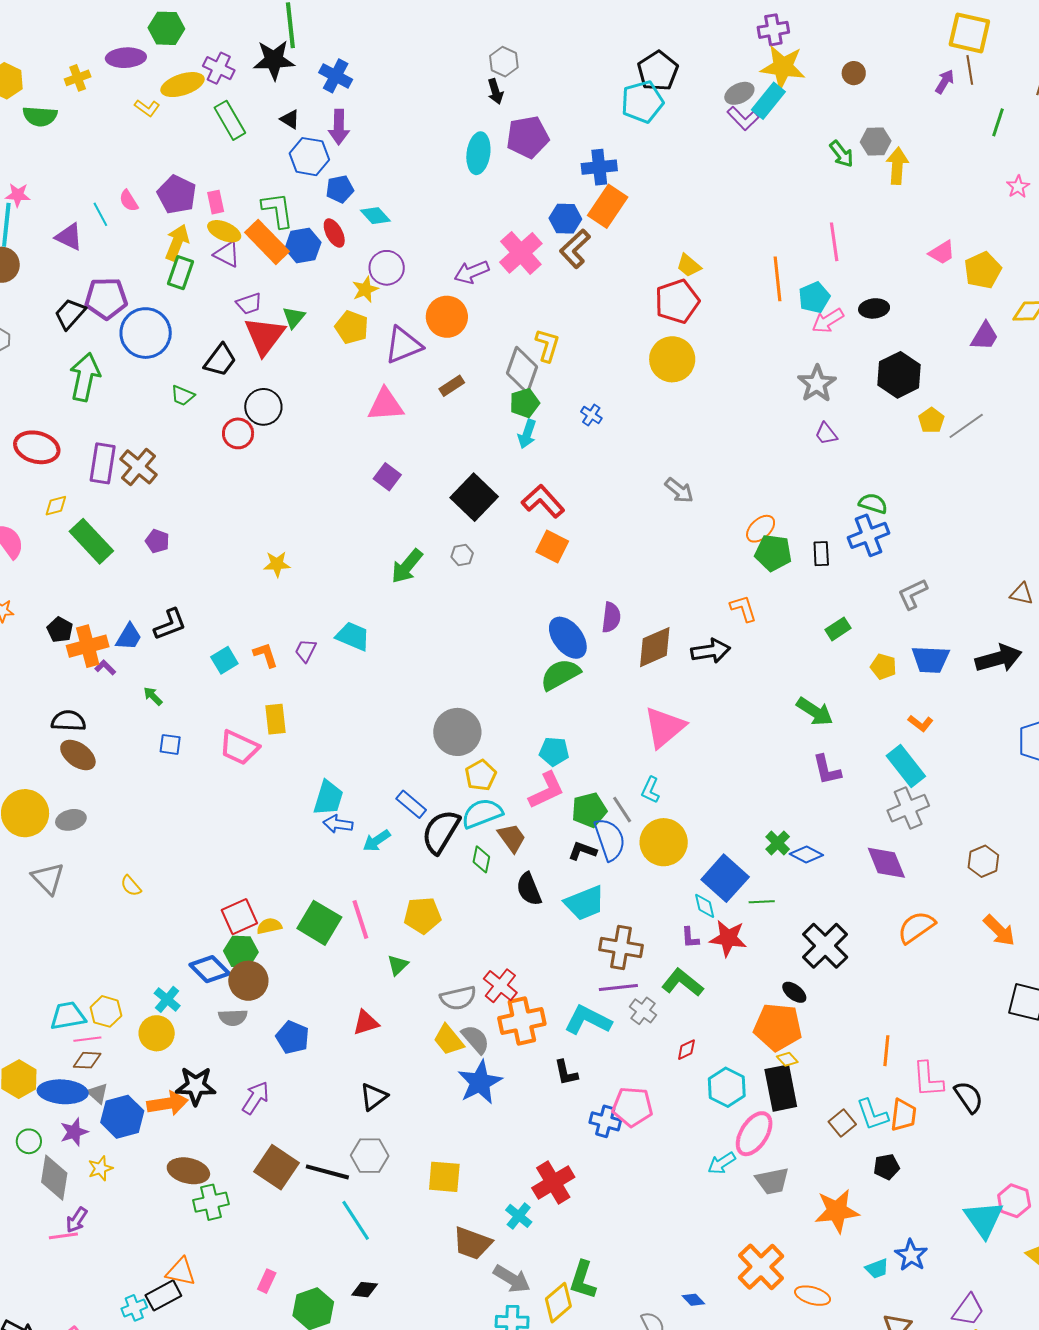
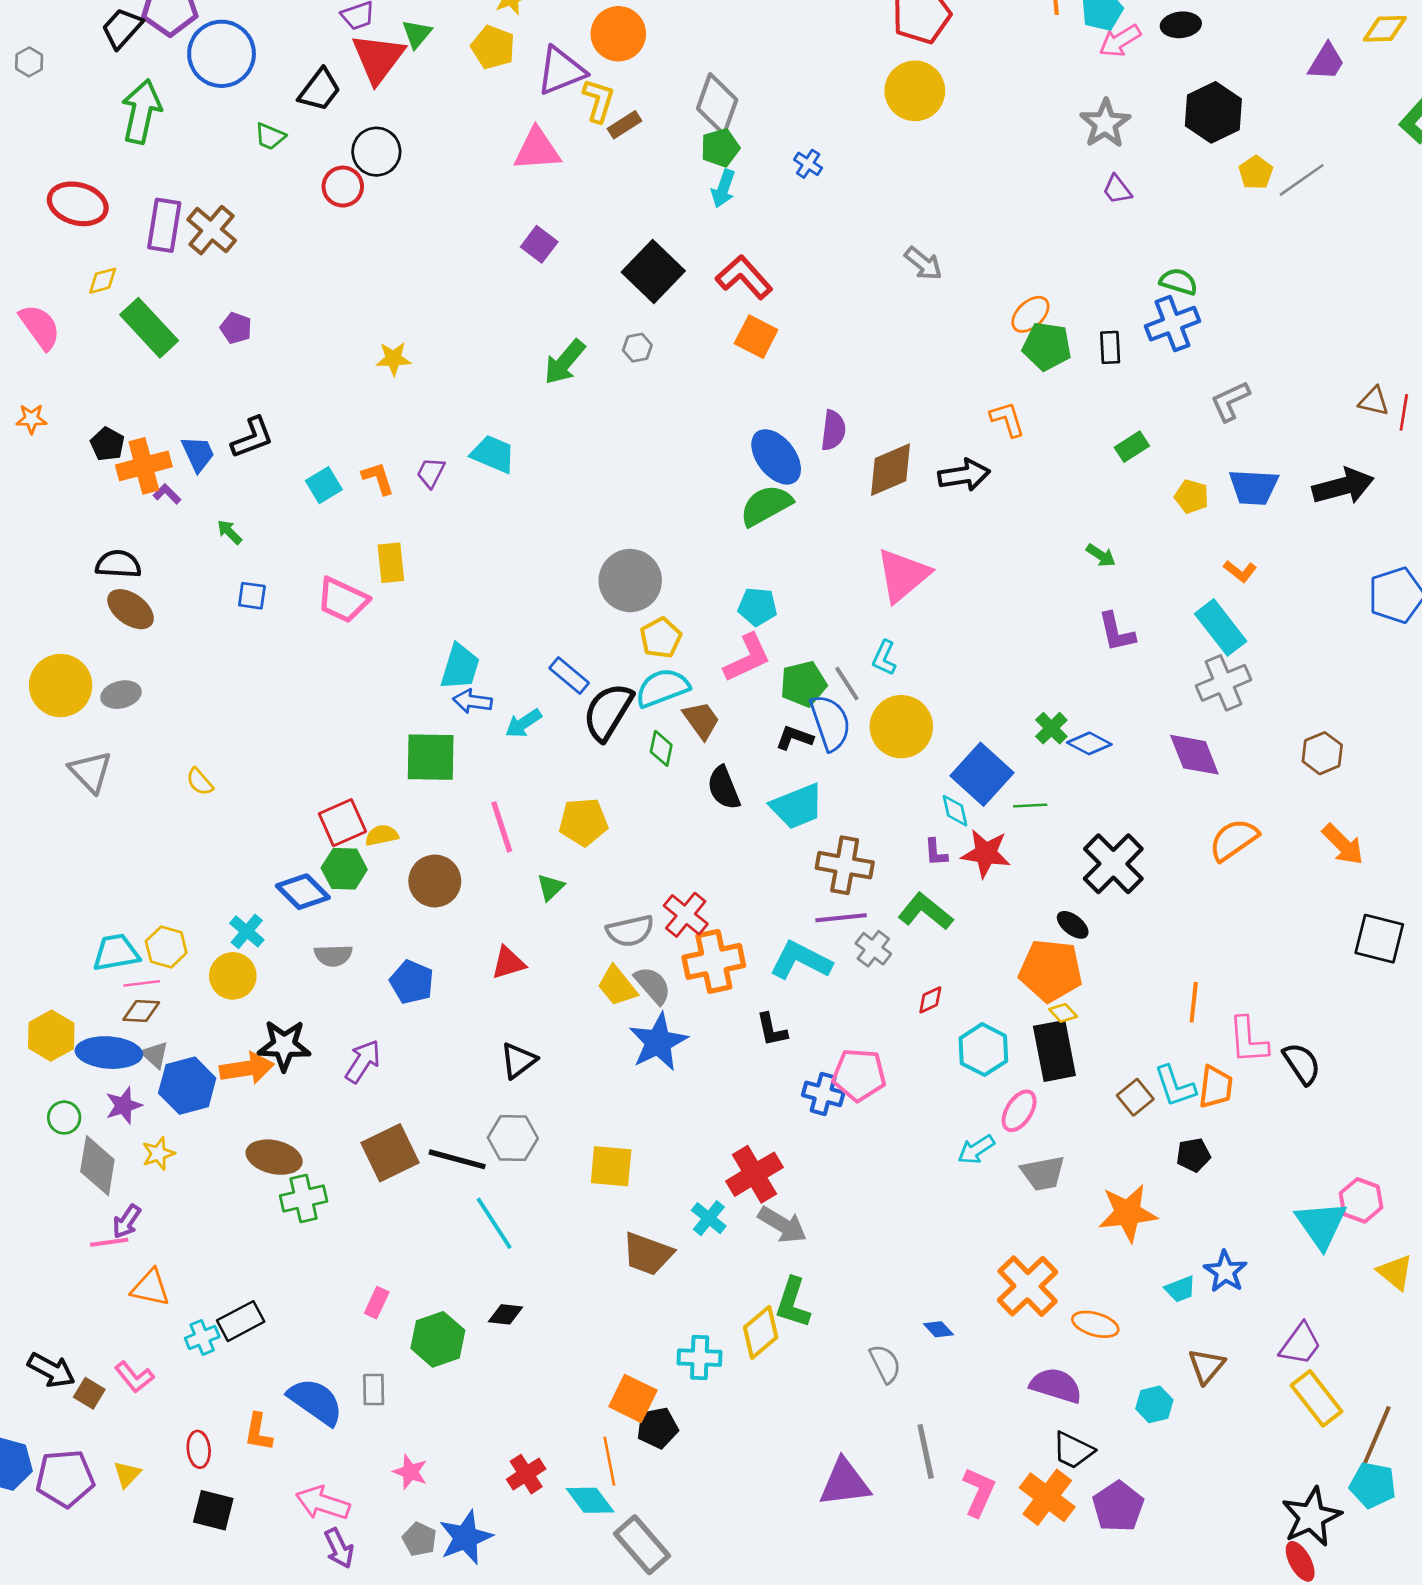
yellow L-shape: (547, 345) -> (599, 101), moved
blue trapezoid: (129, 637) -> (198, 454), turned -56
green arrow: (815, 712) -> (1101, 555), size x0.6
green square: (319, 923) -> (431, 757), moved, turned -30
brown circle: (248, 981) -> (435, 881), moved
pink ellipse: (754, 1134) -> (1019, 1111), size x0.7
brown square: (276, 1167) -> (390, 1153), turned 30
orange triangle: (181, 1272) -> (150, 1288), moved
gray arrow: (512, 1279) -> (782, 1225), moved

